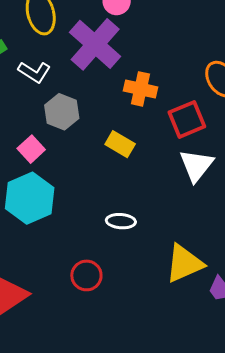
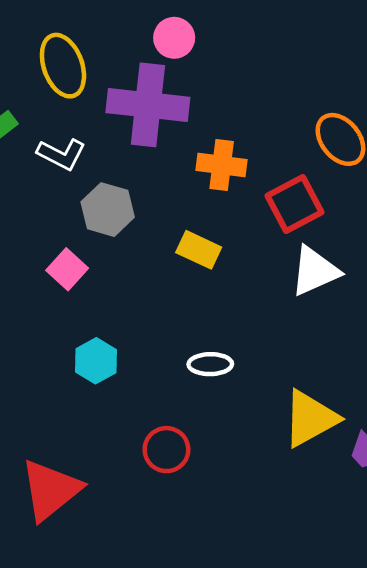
purple cross: (95, 44) -> (148, 105), turned -30
white triangle: (196, 165) -> (315, 271), turned 33
cyan hexagon: (30, 198) -> (96, 361), moved, size x0.6

